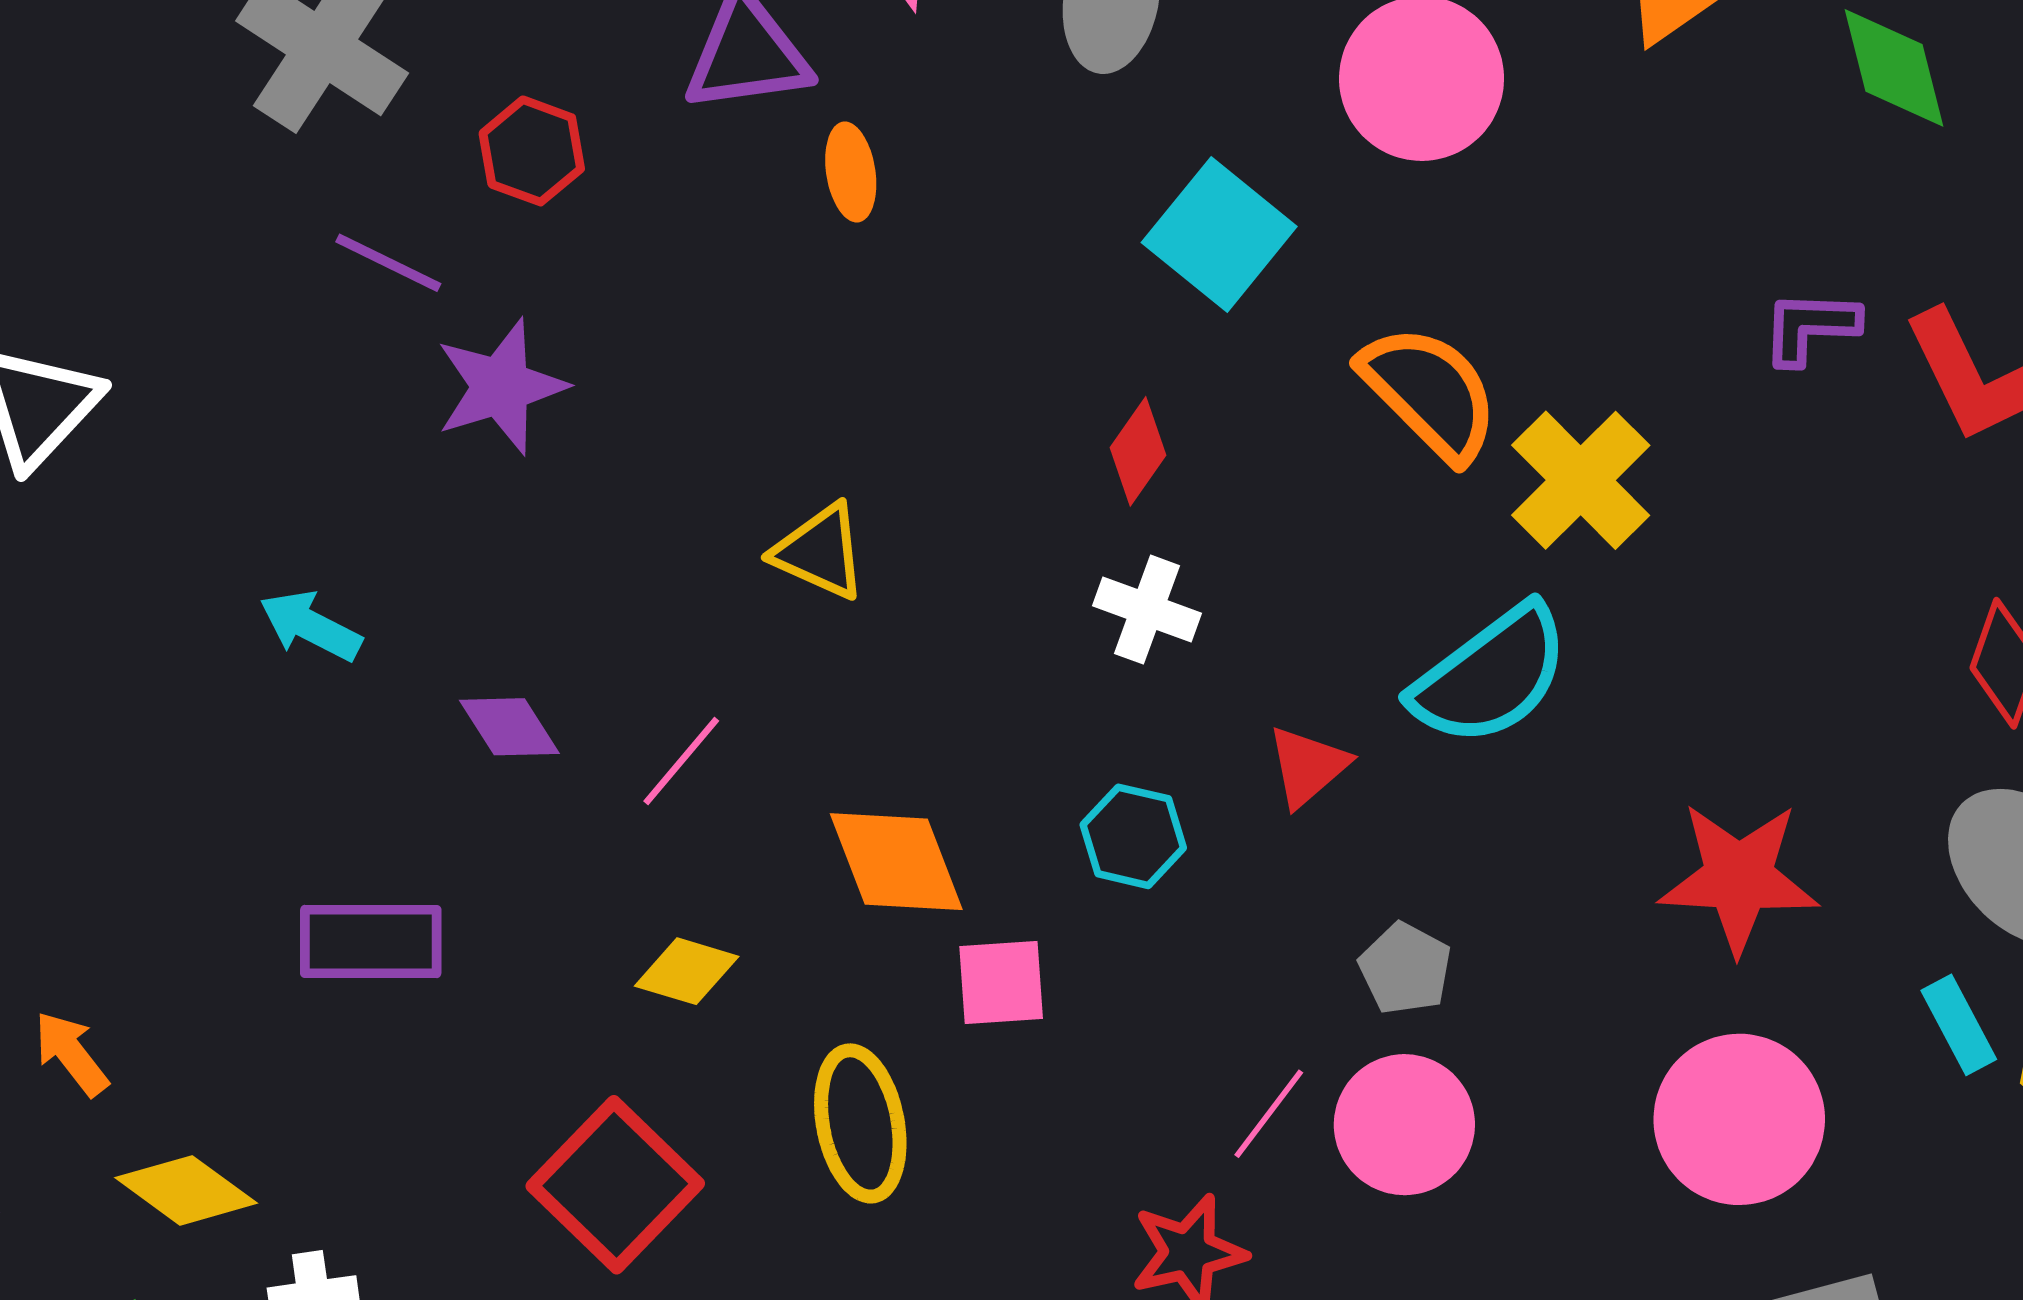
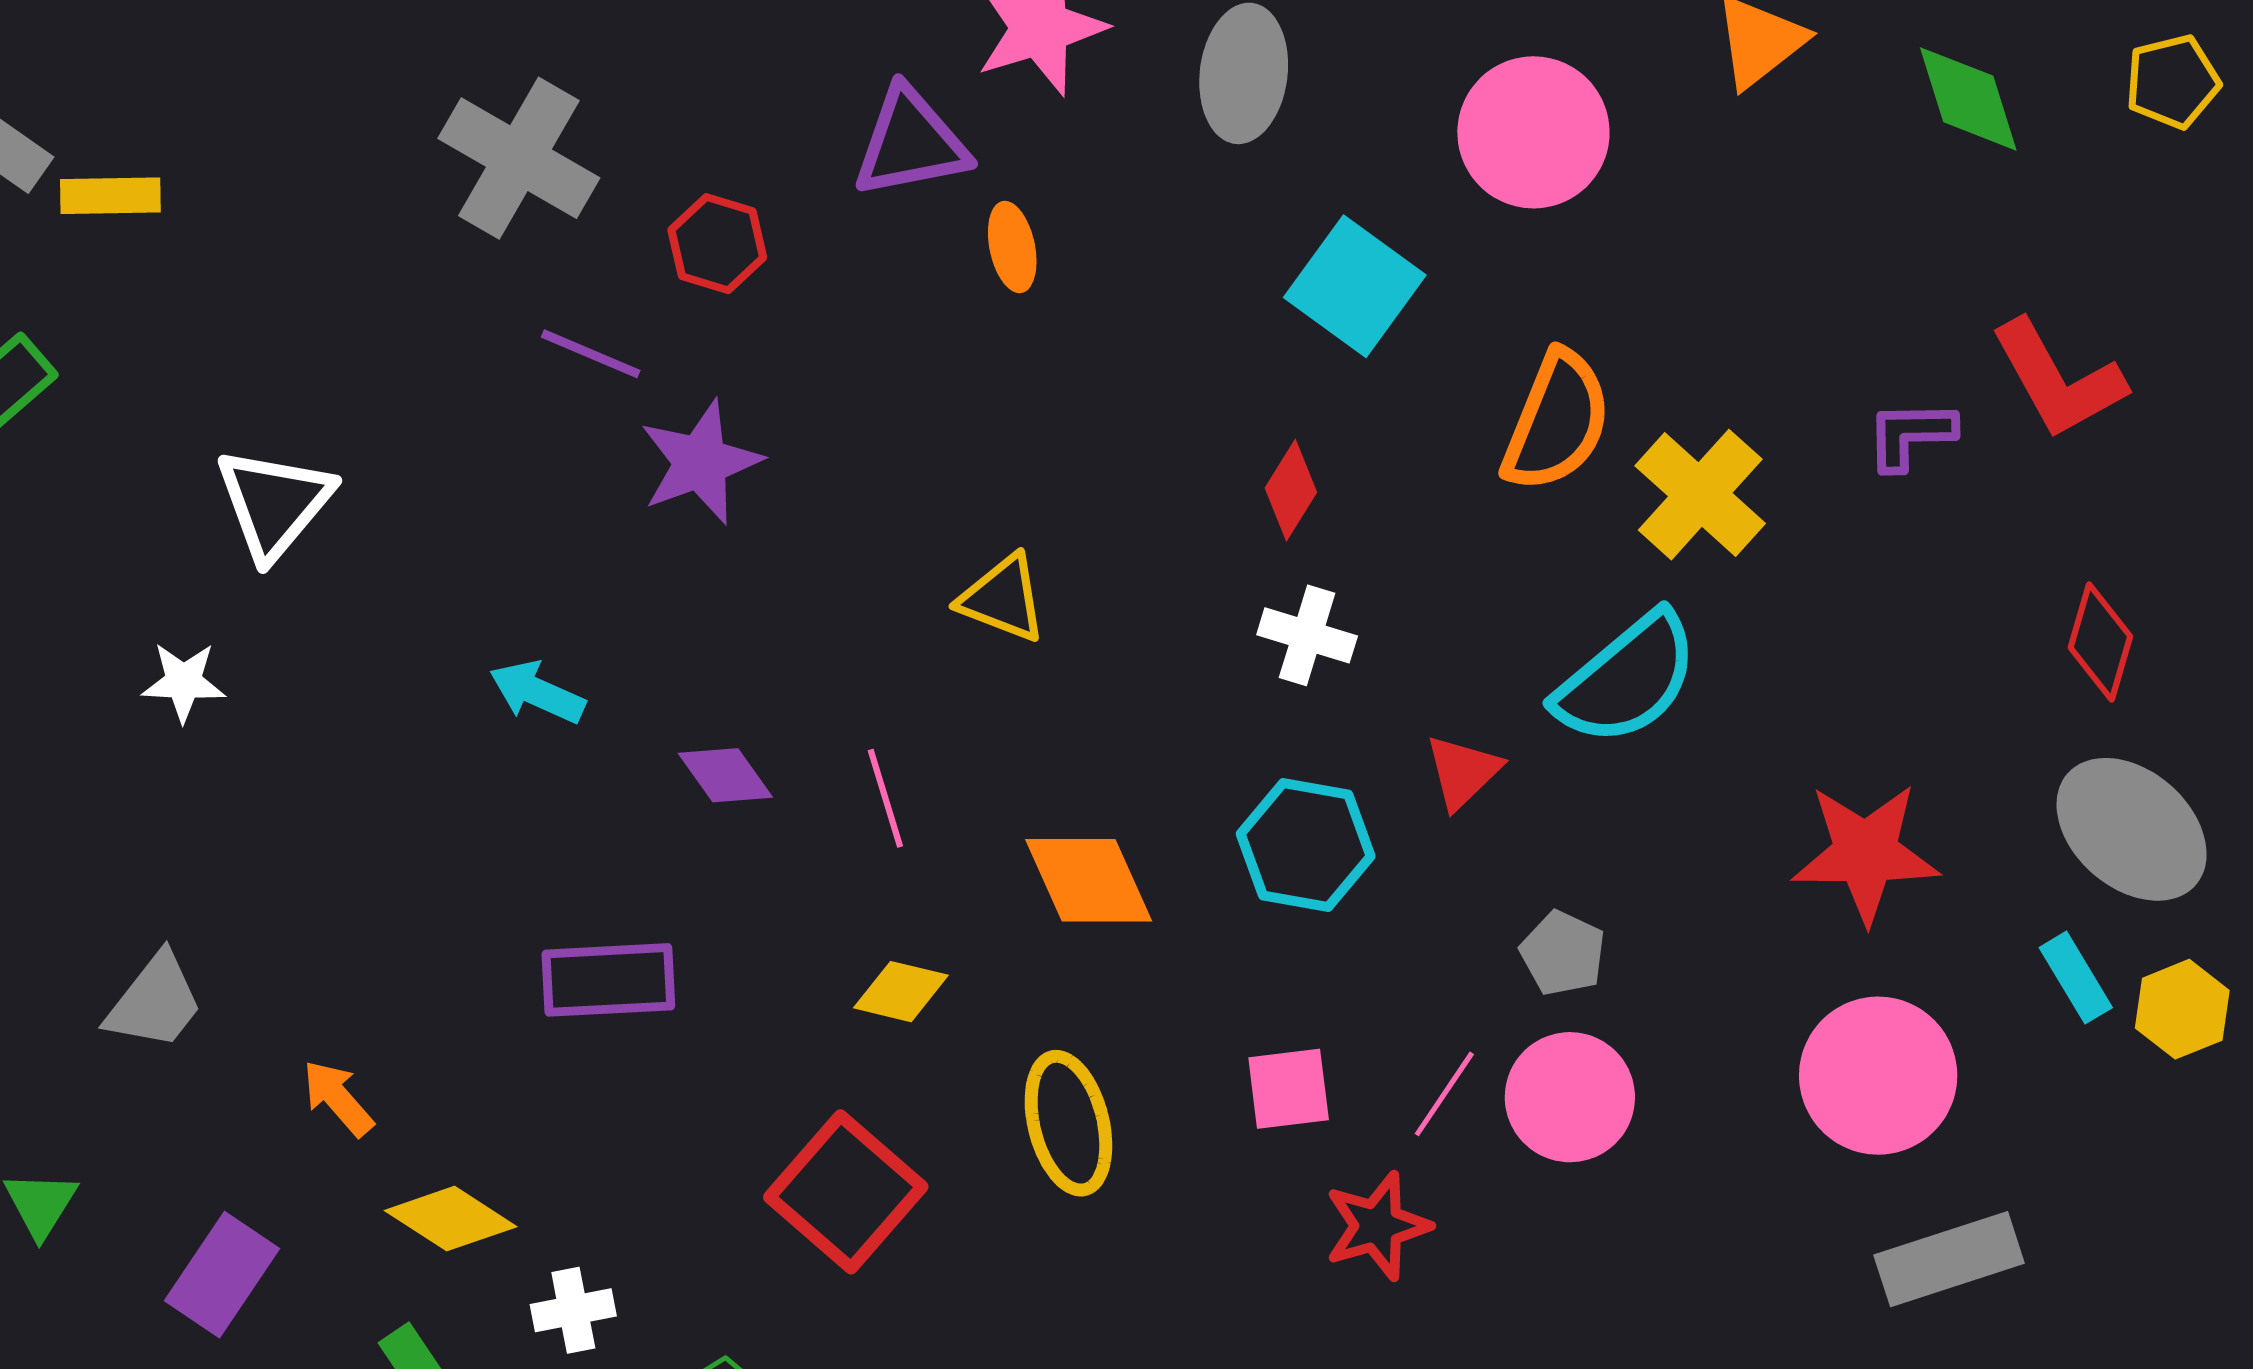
purple L-shape: (1810, 327) -> (1910, 435), moved
orange semicircle: (1430, 393) -> (1557, 421), turned 70
pink line: (681, 761) -> (885, 798), turned -54
cyan hexagon: (1133, 836) -> (1306, 845), size x1.4
pink square: (1001, 982) -> (1289, 1089), moved

